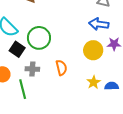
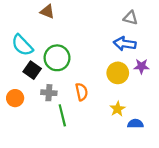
blue semicircle: (112, 86) -> (135, 124), moved
green line: (23, 89) -> (62, 115), moved

